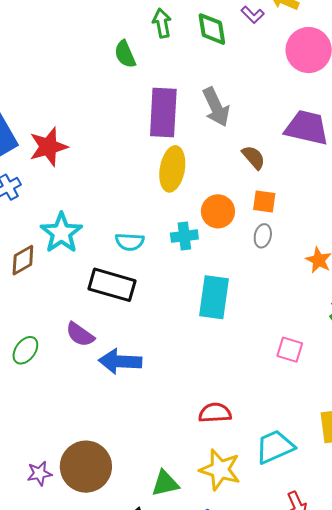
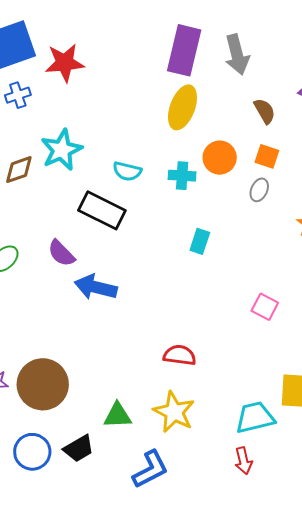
cyan rectangle: (214, 297) -> (200, 241), size x0.6
cyan trapezoid: (275, 447) -> (255, 417), moved

